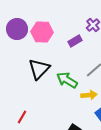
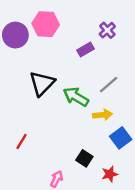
pink hexagon: (42, 32) -> (46, 24), moved

